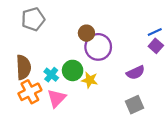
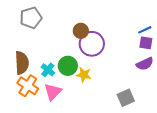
purple square: (156, 46) -> (146, 43), turned -32
purple semicircle: (136, 73) -> (145, 64), moved
orange cross: (30, 92) -> (28, 86), turned -30

